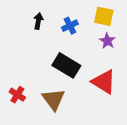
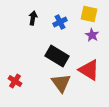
brown triangle: (54, 99) -> (61, 83), moved

